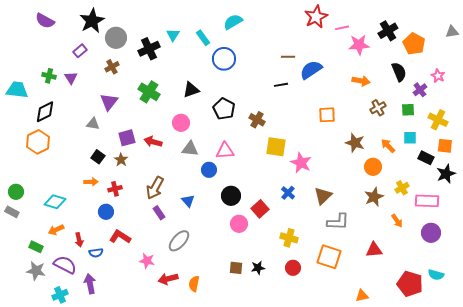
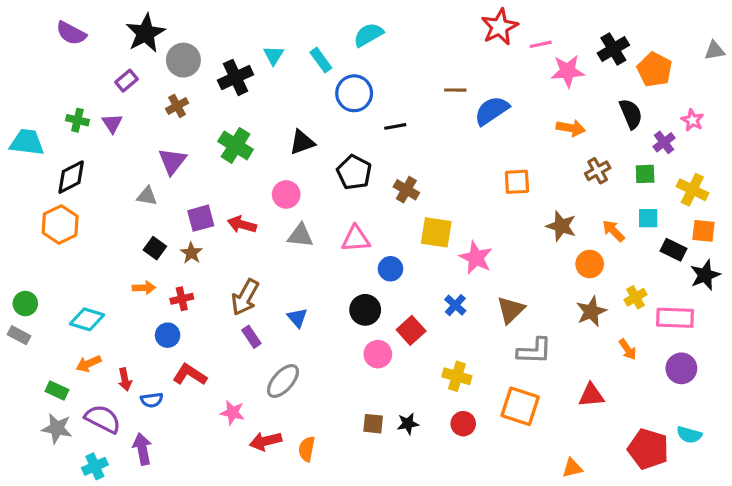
black line: (281, 85) -> (395, 126), moved
blue circle: (209, 170) -> (390, 269), moved

